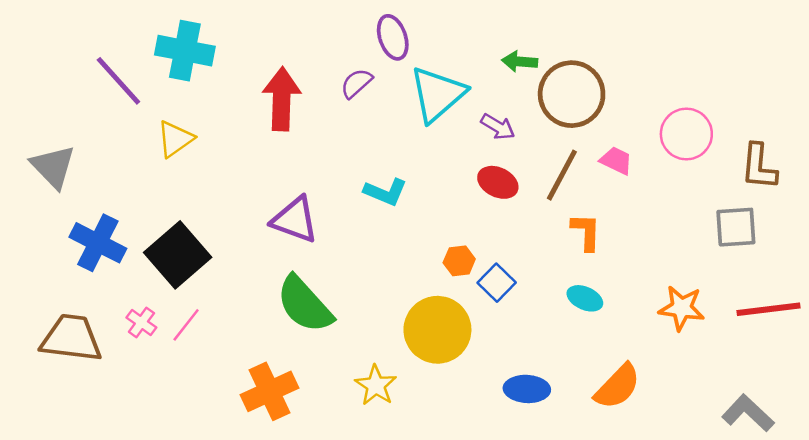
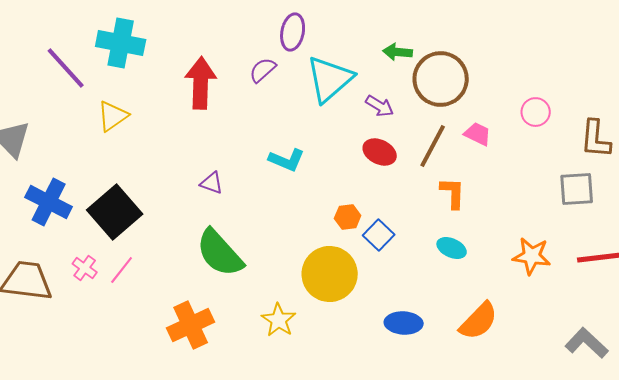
purple ellipse: (393, 37) -> (293, 32), turned 30
pink circle: (686, 134) -> (536, 112), size x0.7
purple triangle: (295, 220) -> (212, 183), size x0.6

